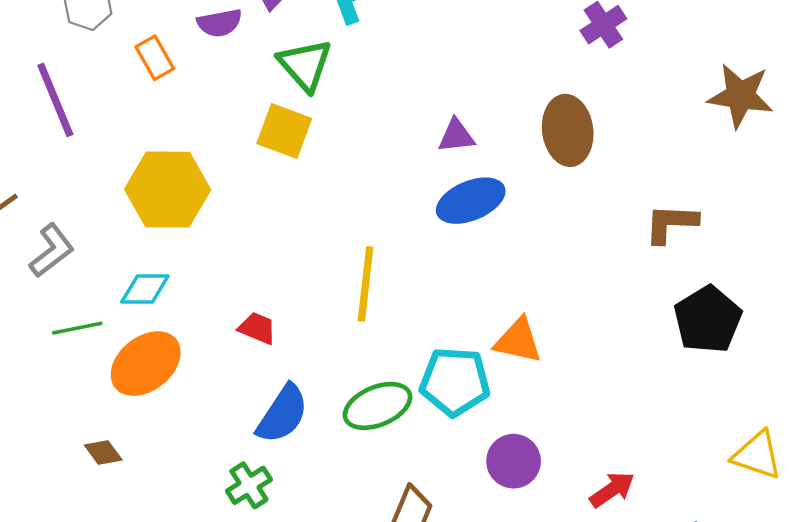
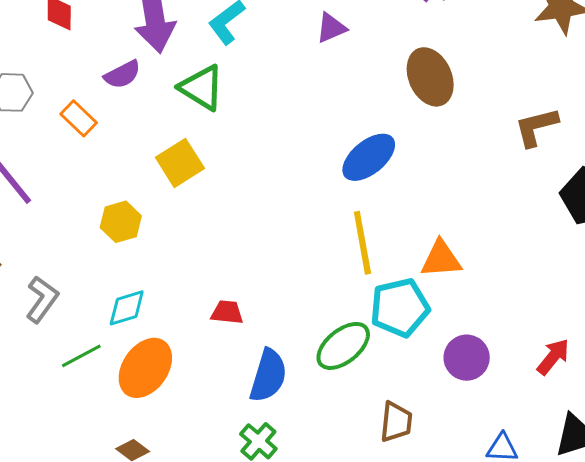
yellow square: (284, 131) -> (180, 163), moved, turned -36
purple triangle: (456, 136) -> (331, 28), moved
yellow hexagon: (168, 190) -> (121, 222), size x0.6
yellow line: (366, 284) -> (362, 243), moved

